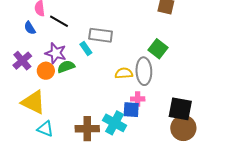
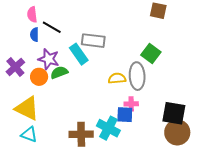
blue semicircle: (30, 28) -> (34, 35), moved, turned 32
cyan rectangle: (86, 49) -> (79, 54), size x1.5
cyan triangle: (45, 129) -> (29, 134), moved

